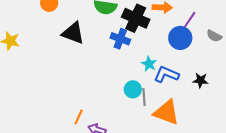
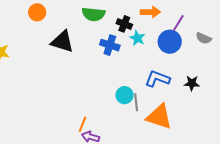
black cross: (136, 18) -> (124, 24), size x0.6
cyan star: (149, 64) -> (137, 38), moved
orange line: (79, 117) -> (83, 124), moved

